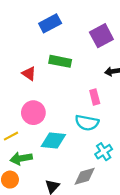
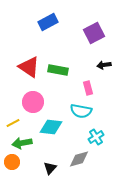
green rectangle: (60, 61) -> (58, 70), moved
red triangle: (29, 74) -> (29, 67), size x1.6

